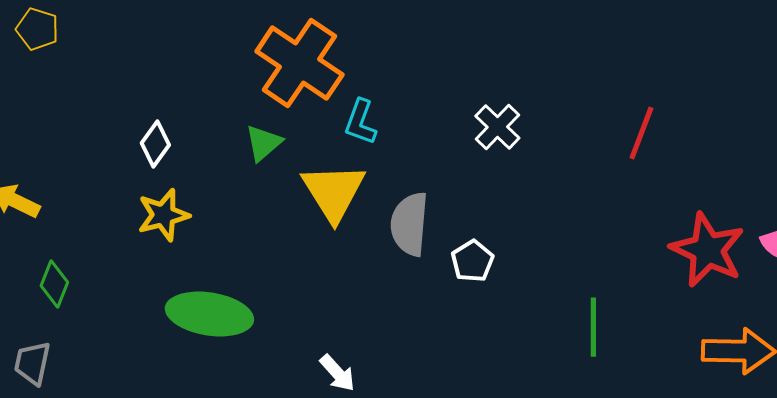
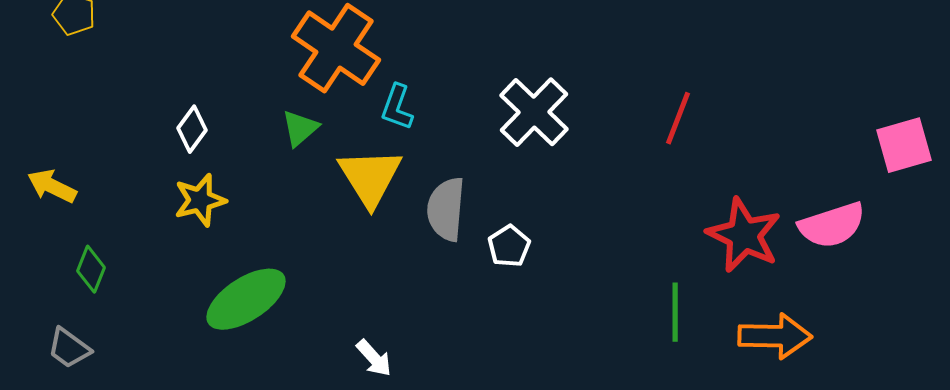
white cross: (497, 127) -> (534, 112), size x1.5
green ellipse: (209, 314) -> (246, 299), turned -42
green line: (593, 327) -> (675, 312), moved
gray trapezoid: (32, 363) -> (69, 348), turned -66

